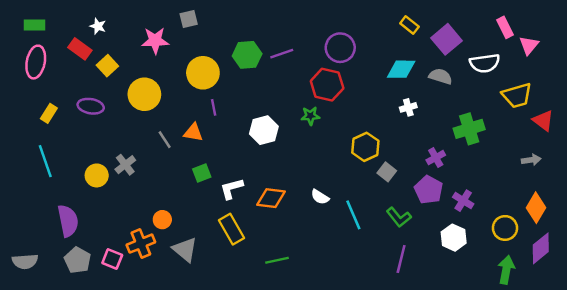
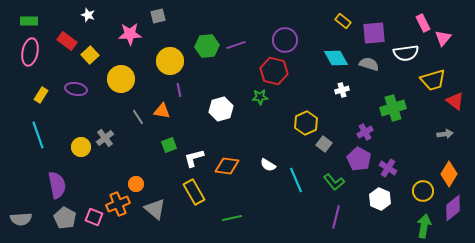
white star: (98, 26) -> (88, 15), moved
purple square: (446, 39) -> (374, 33), turned 35
cyan diamond: (401, 69) -> (336, 58), turned 60

